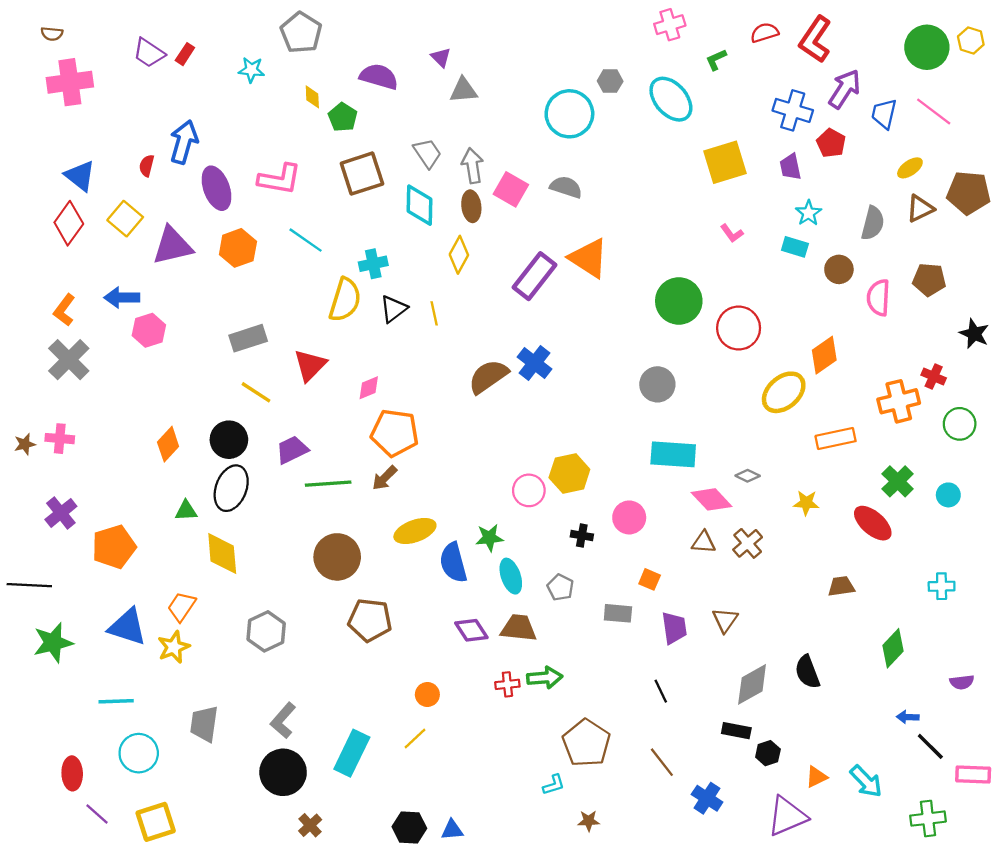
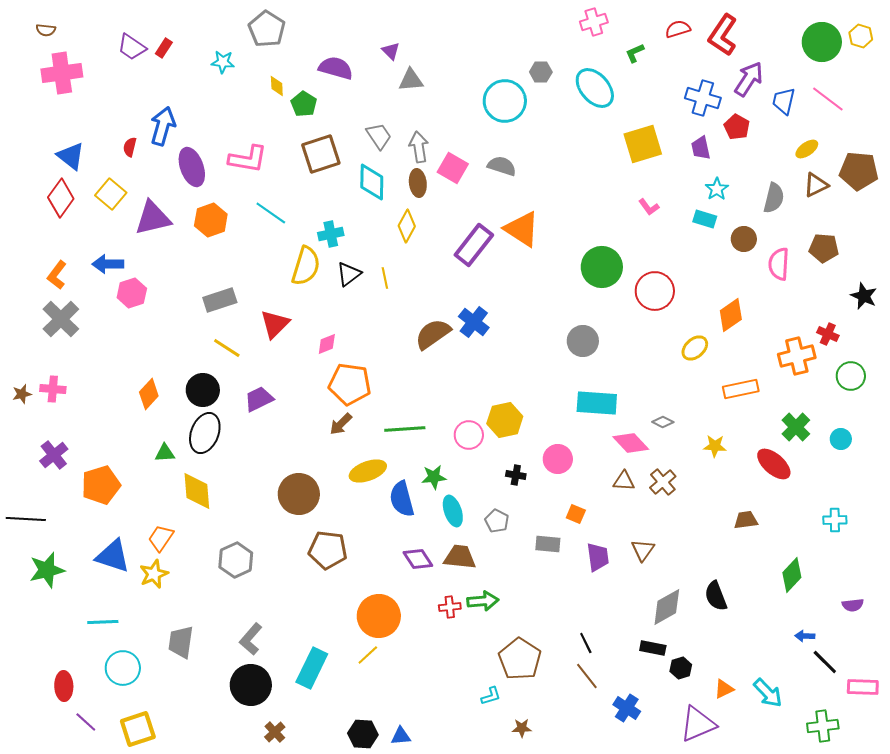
yellow ellipse: (784, 392) -> (695, 348), size x0.7
green line: (328, 484) -> (405, 429), moved
black line: (661, 691) -> (586, 643), moved
orange circle: (427, 694) -> (379, 616), size x2.0

